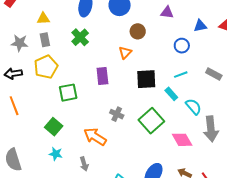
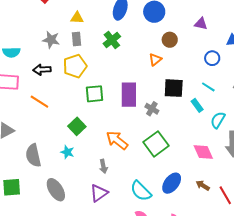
cyan line: (181, 75) -> (208, 87), turned 48
purple rectangle: (102, 76) -> (129, 95), moved, size x1.4
orange line: (14, 106) -> (39, 102), turned -42
cyan semicircle: (193, 107) -> (218, 120), turned -114
gray cross: (117, 114) -> (152, 109), moved
green square: (151, 121) -> (156, 144), moved
cyan star: (56, 154) -> (67, 152), moved

